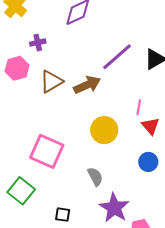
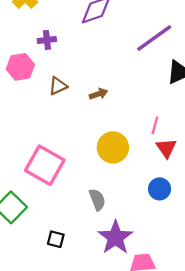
purple line: (117, 57) -> (154, 38), moved
brown triangle: (51, 82) -> (58, 86), size x0.7
brown arrow: (87, 85) -> (98, 94), size x0.6

